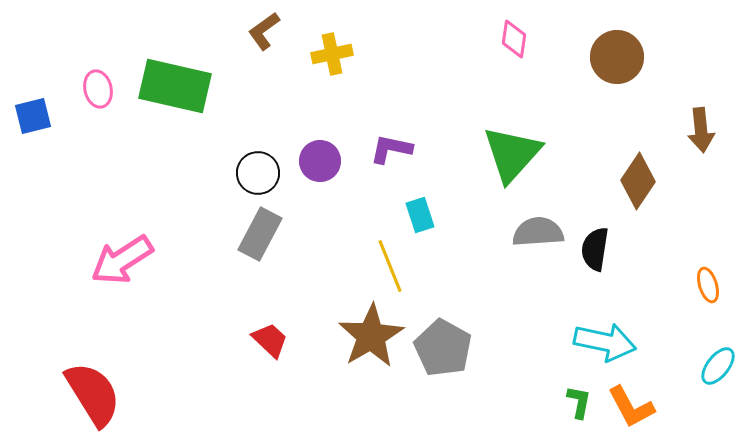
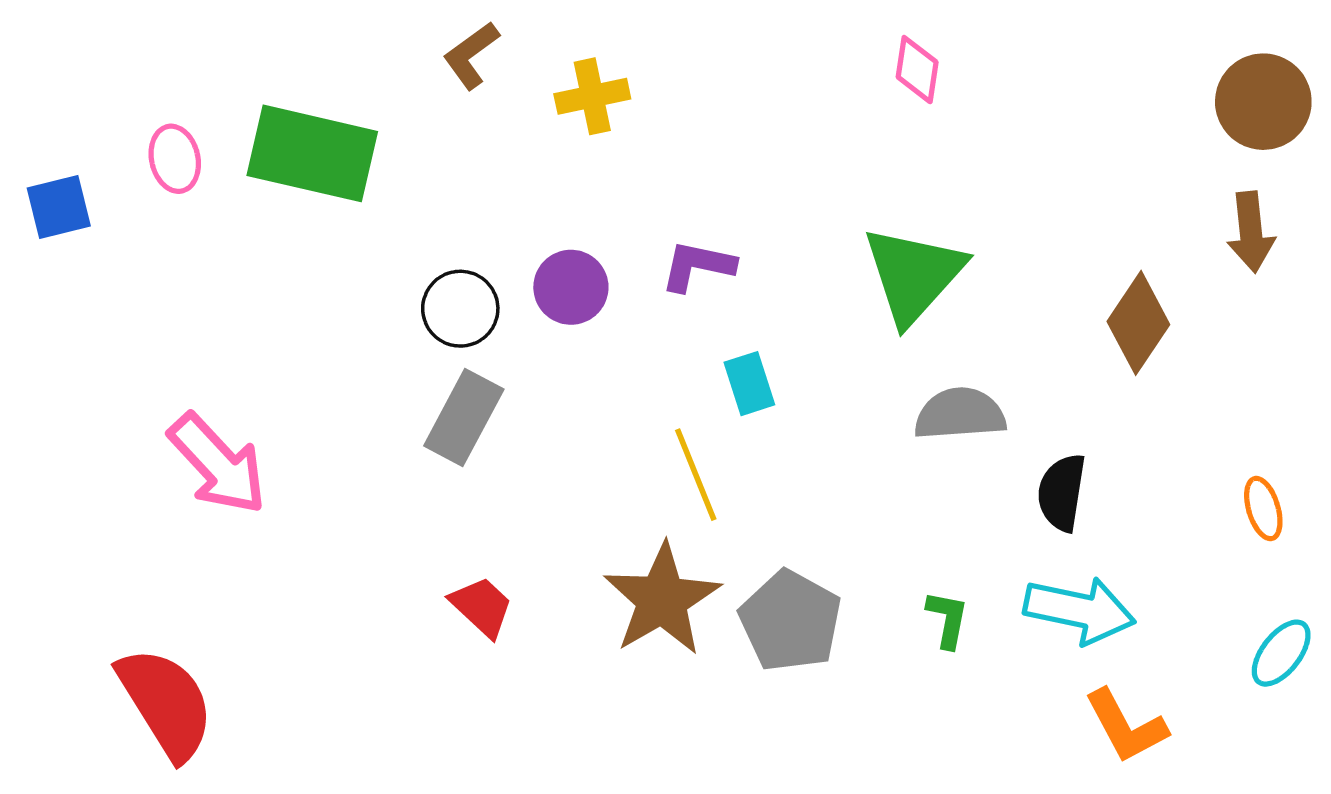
brown circle: (617, 57) -> (1263, 102), moved
black semicircle: (595, 249) -> (1062, 492), moved
pink arrow: (122, 260) -> (218, 464), turned -100
green L-shape: (579, 402) -> (947, 619), moved

